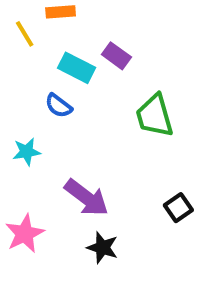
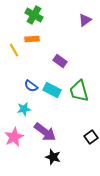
cyan rectangle: (77, 68) -> (52, 90), moved
cyan star: (27, 152) -> (24, 109), moved
pink star: (25, 234) -> (14, 137), moved

